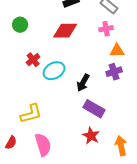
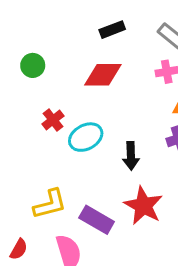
black arrow: (83, 83) -> (131, 156), turned -30
purple rectangle: (94, 109) -> (97, 220), moved
red star: (91, 136) -> (143, 206), moved, size x1.4

